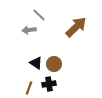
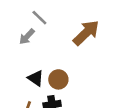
gray arrow: (29, 30) -> (27, 37), turned -40

